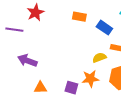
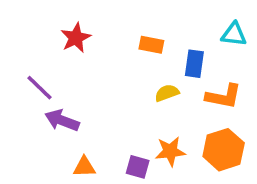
blue rectangle: (104, 28) -> (194, 64), turned 63
purple line: (14, 30) -> (40, 88), moved, turned 36
yellow semicircle: (99, 58) -> (167, 93), moved

